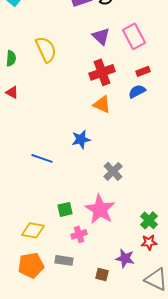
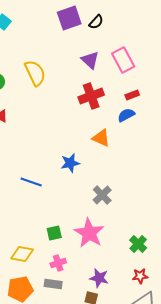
orange triangle: (102, 104) -> (101, 138), moved
pink cross: (79, 234) -> (58, 263), moved
red star: (149, 242) -> (140, 276), moved
purple star: (125, 258) -> (99, 278), moved

